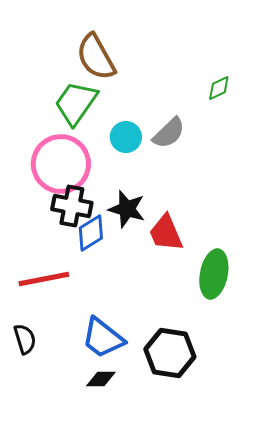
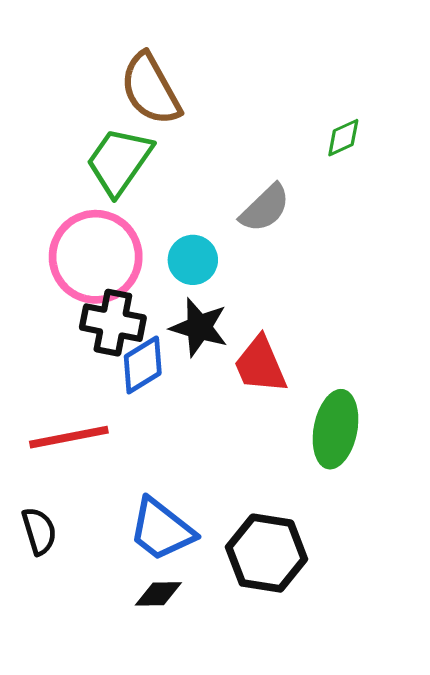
cyan circle: (126, 137) -> (193, 260), moved

